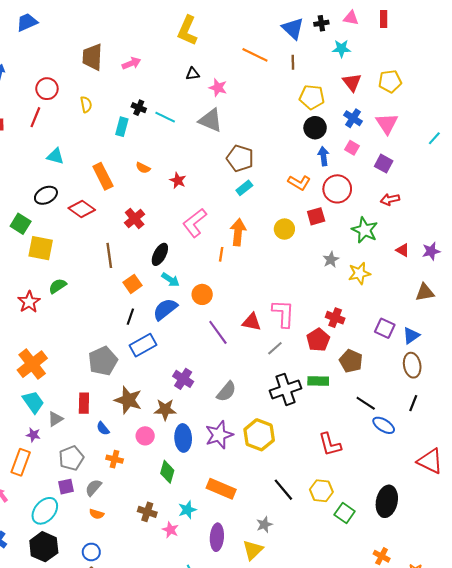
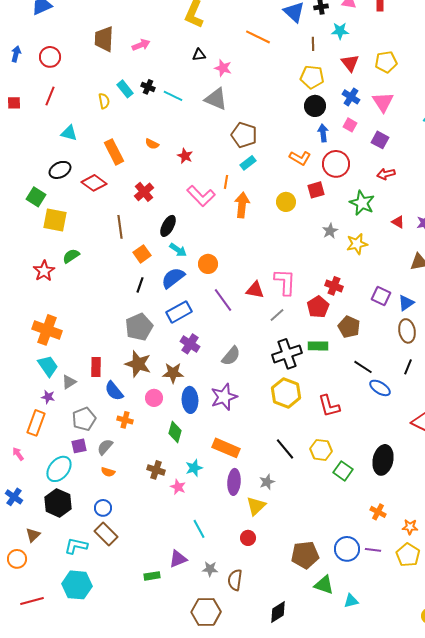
brown line: (293, 62) -> (313, 44), moved
red circle: (47, 89) -> (50, 57), moved
yellow semicircle: (86, 104) -> (104, 101), moved
cyan rectangle: (122, 127) -> (125, 89), moved, turned -54
pink L-shape: (195, 223) -> (201, 196), turned -96
orange line: (221, 254) -> (226, 182), moved
blue rectangle: (143, 345) -> (179, 312), moved
gray pentagon: (103, 361) -> (139, 327), moved
orange cross: (32, 364) -> (47, 330), turned -32
blue semicircle: (103, 428) -> (114, 391), size x1.5
yellow hexagon: (259, 435) -> (286, 393), moved
purple ellipse: (217, 537) -> (234, 482), moved

